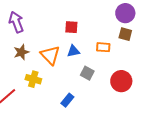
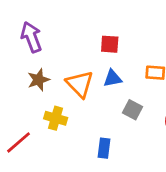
blue rectangle: (67, 100) -> (104, 148), turned -32

